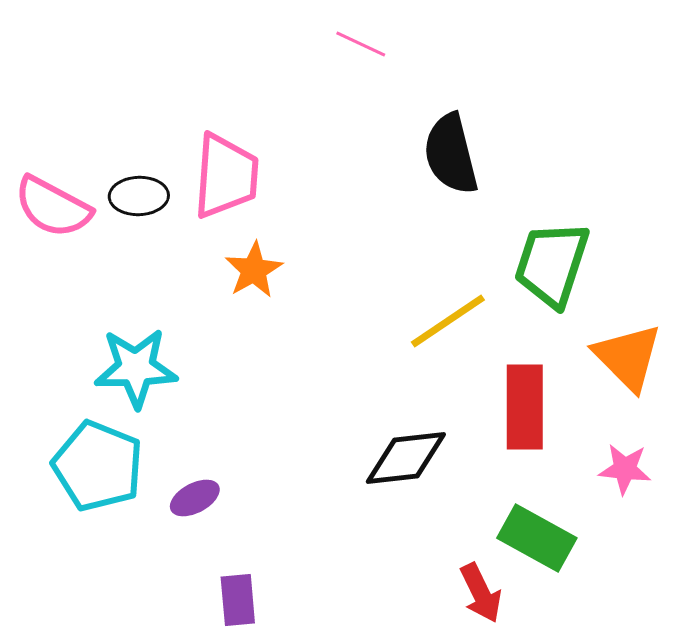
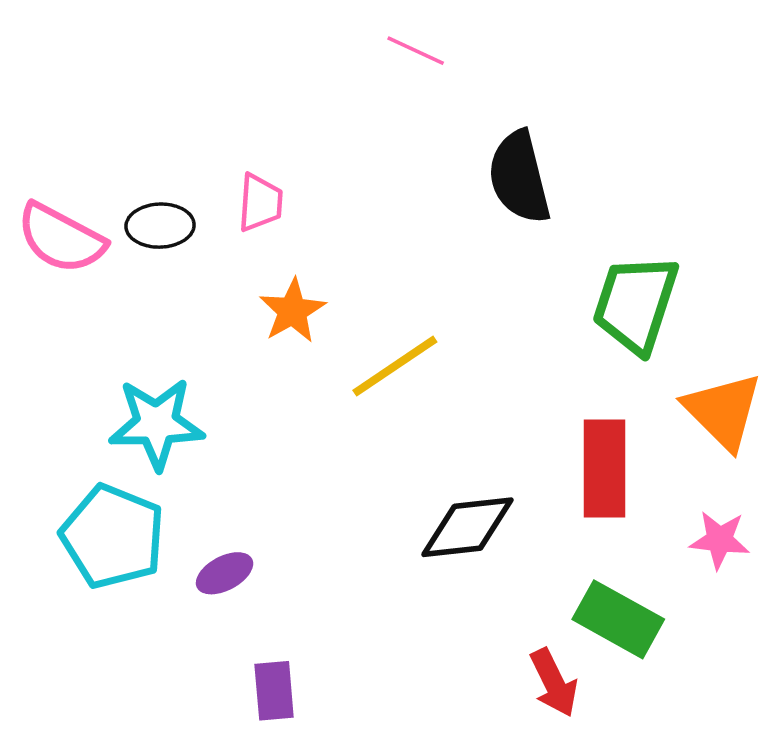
pink trapezoid: (226, 176) -> (260, 203), size x0.6
yellow line: (448, 321) -> (395, 366), moved

